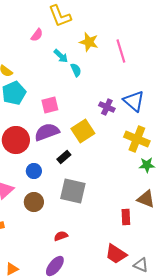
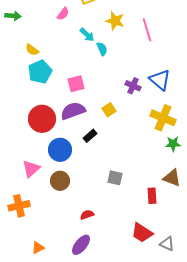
yellow square: (83, 131) -> (109, 110), size x0.6
blue circle: (34, 171) -> (60, 150), size x1.5
gray square: (73, 191) -> (115, 178), moved, size x0.6

